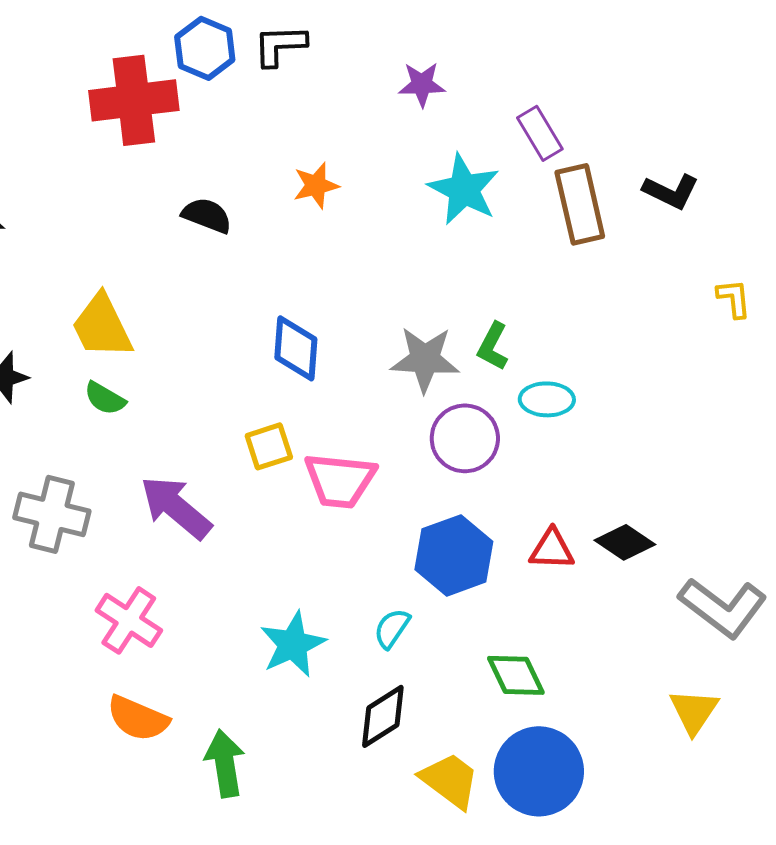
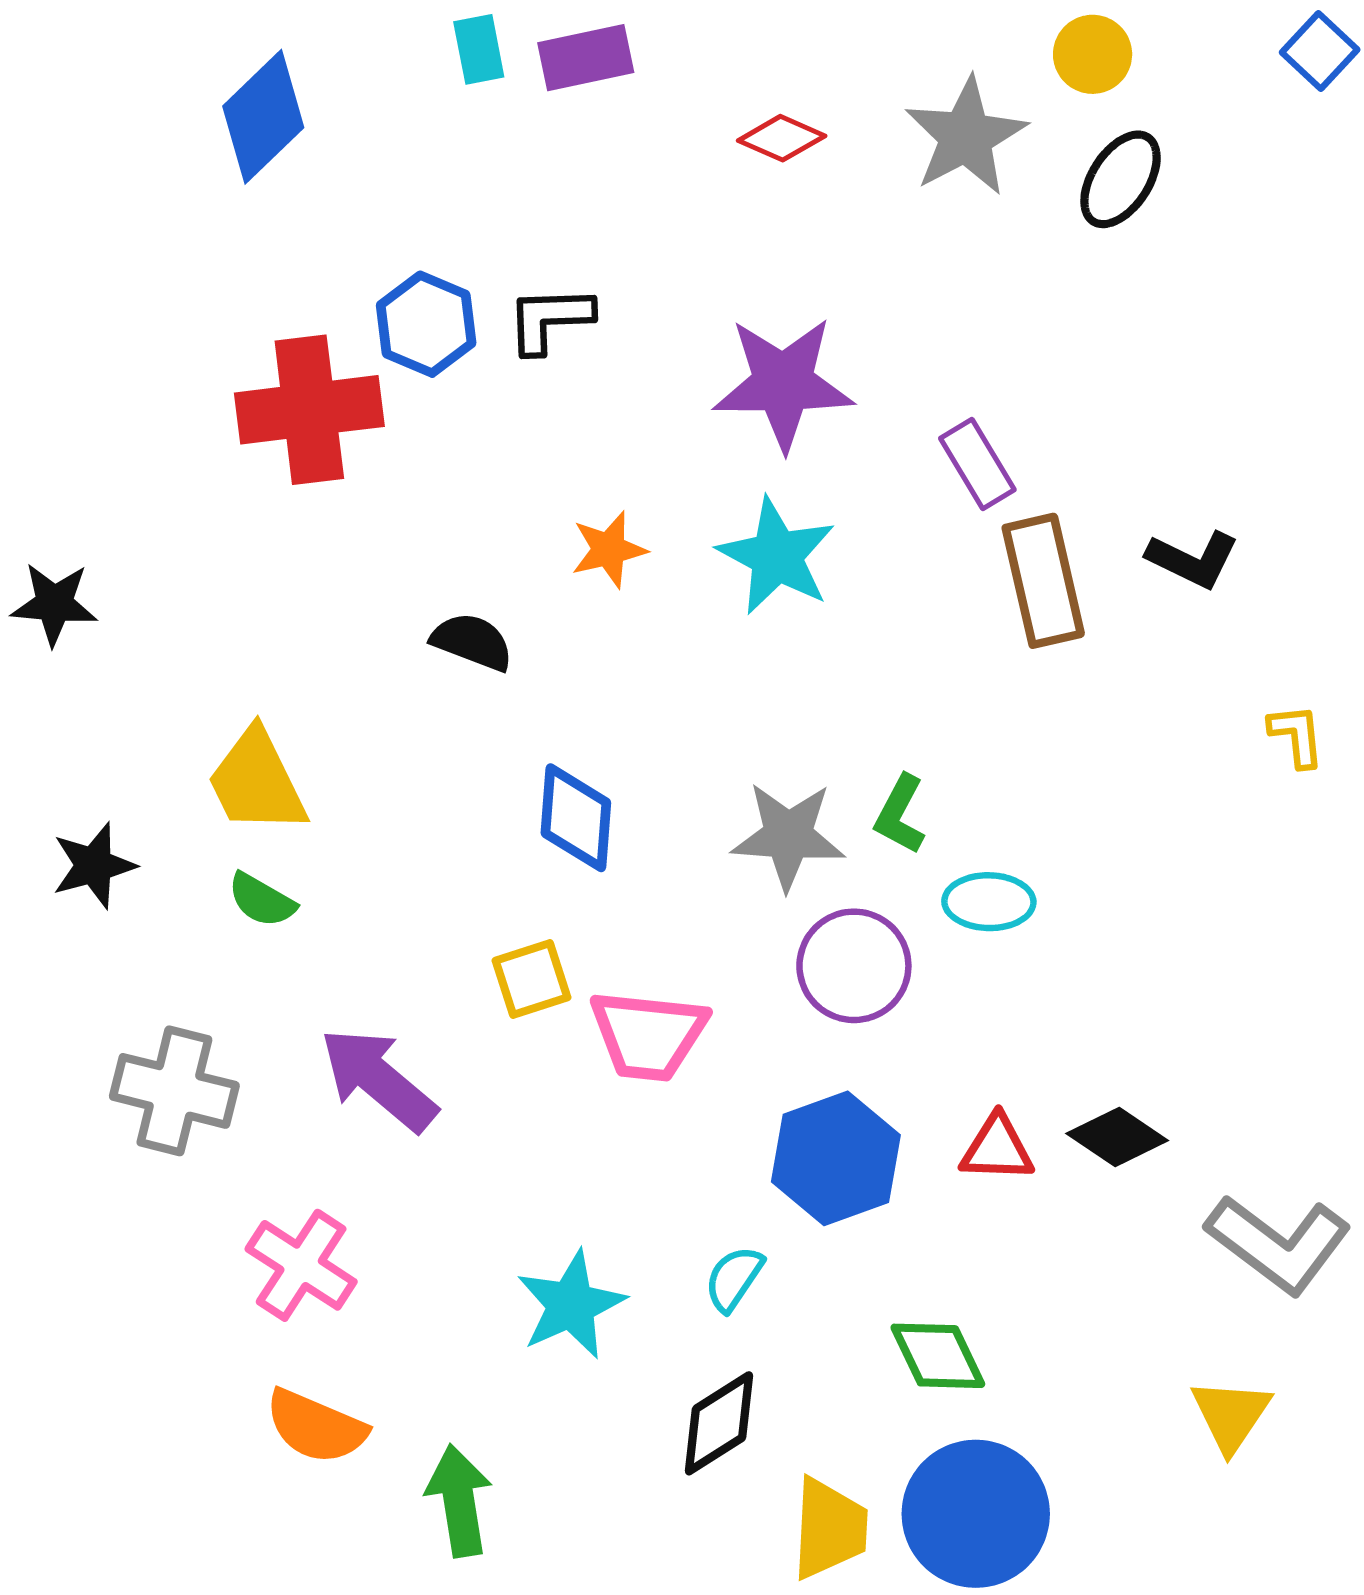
purple star: (422, 84) -> (783, 383), size x1.8
cyan star: (464, 189) -> (777, 556), moved
black semicircle: (207, 215) -> (472, 642), moved
yellow trapezoid: (450, 780) -> (829, 1529), turned 56

